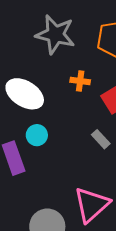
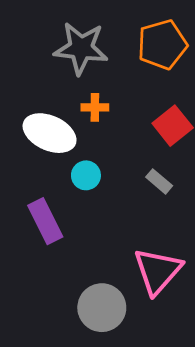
orange cross: (80, 81) -> (95, 107), moved
cyan circle: (37, 135) -> (86, 175), moved

